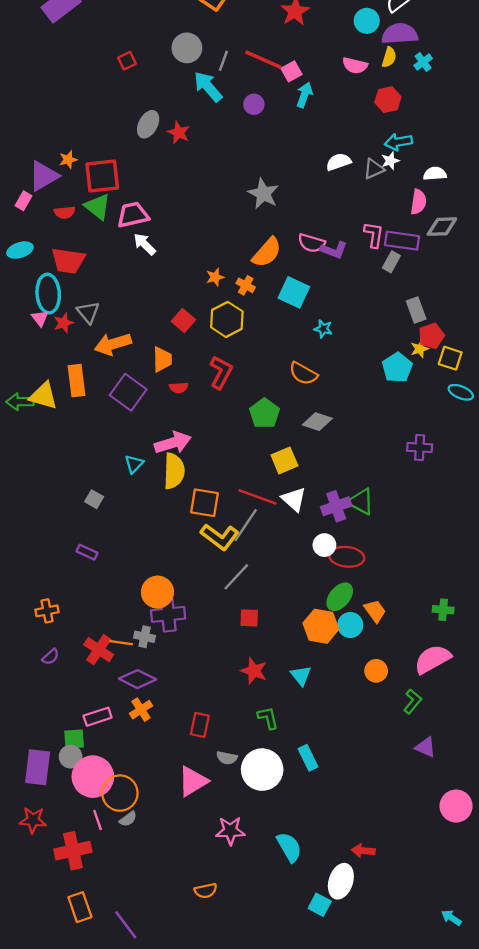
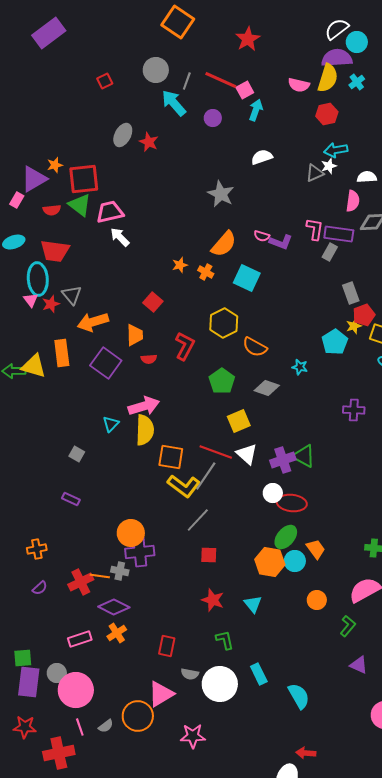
cyan circle: (367, 21) -> (357, 42), moved
yellow semicircle: (389, 57) -> (328, 78), size x1.6
white semicircle: (339, 162) -> (262, 157), moved
pink semicircle: (311, 243) -> (262, 236), size x0.7
yellow hexagon: (227, 319) -> (224, 323), moved
cyan star: (323, 329) -> (300, 367), moved
red cross: (99, 650) -> (81, 582), turned 30
green square: (74, 739) -> (23, 658), moved
orange circle: (120, 793) -> (138, 716), moved
cyan semicircle: (289, 847) -> (299, 696), moved

